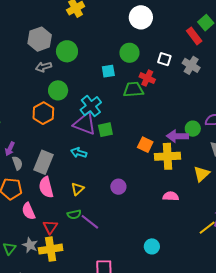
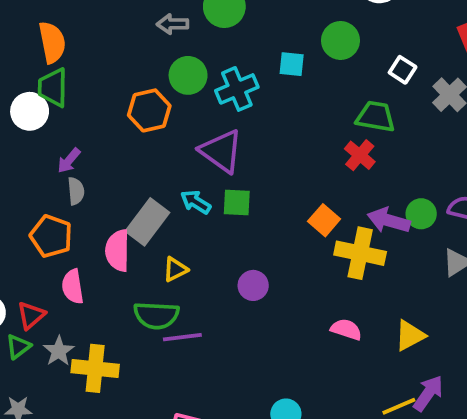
red cross: (147, 78) -> (360, 155), moved
green trapezoid: (133, 90) -> (376, 117), moved
cyan cross: (91, 106) -> (237, 89), moved
green square: (105, 130) -> (237, 203), moved
gray rectangle: (43, 162) -> (147, 222), moved
yellow triangle: (202, 174) -> (410, 335), moved
green semicircle: (74, 214) -> (156, 315), size x1.6
purple line: (90, 222) -> (182, 337), turned -60
red triangle: (50, 227) -> (31, 315), moved

